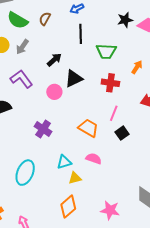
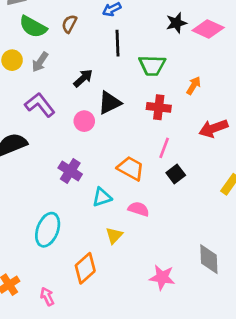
cyan triangle: (64, 162) -> (102, 197), moved
yellow triangle: (75, 178) -> (114, 235), turned -32
orange diamond: (68, 207) -> (85, 268), moved

